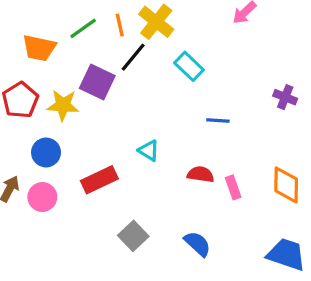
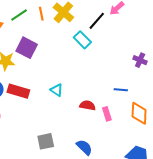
black line: (133, 57) -> (97, 21), moved
blue line: (218, 121) -> (121, 90), moved
red rectangle: (99, 180) -> (18, 91), moved, turned 40
gray square: (133, 236) -> (46, 141), turned 30

